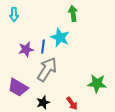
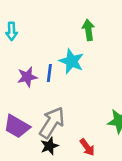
gray arrow: (47, 69) -> (52, 123), moved

